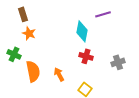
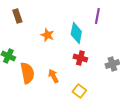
purple line: (103, 14) -> (97, 16), turned -63
orange star: (29, 33) -> (47, 35), moved

